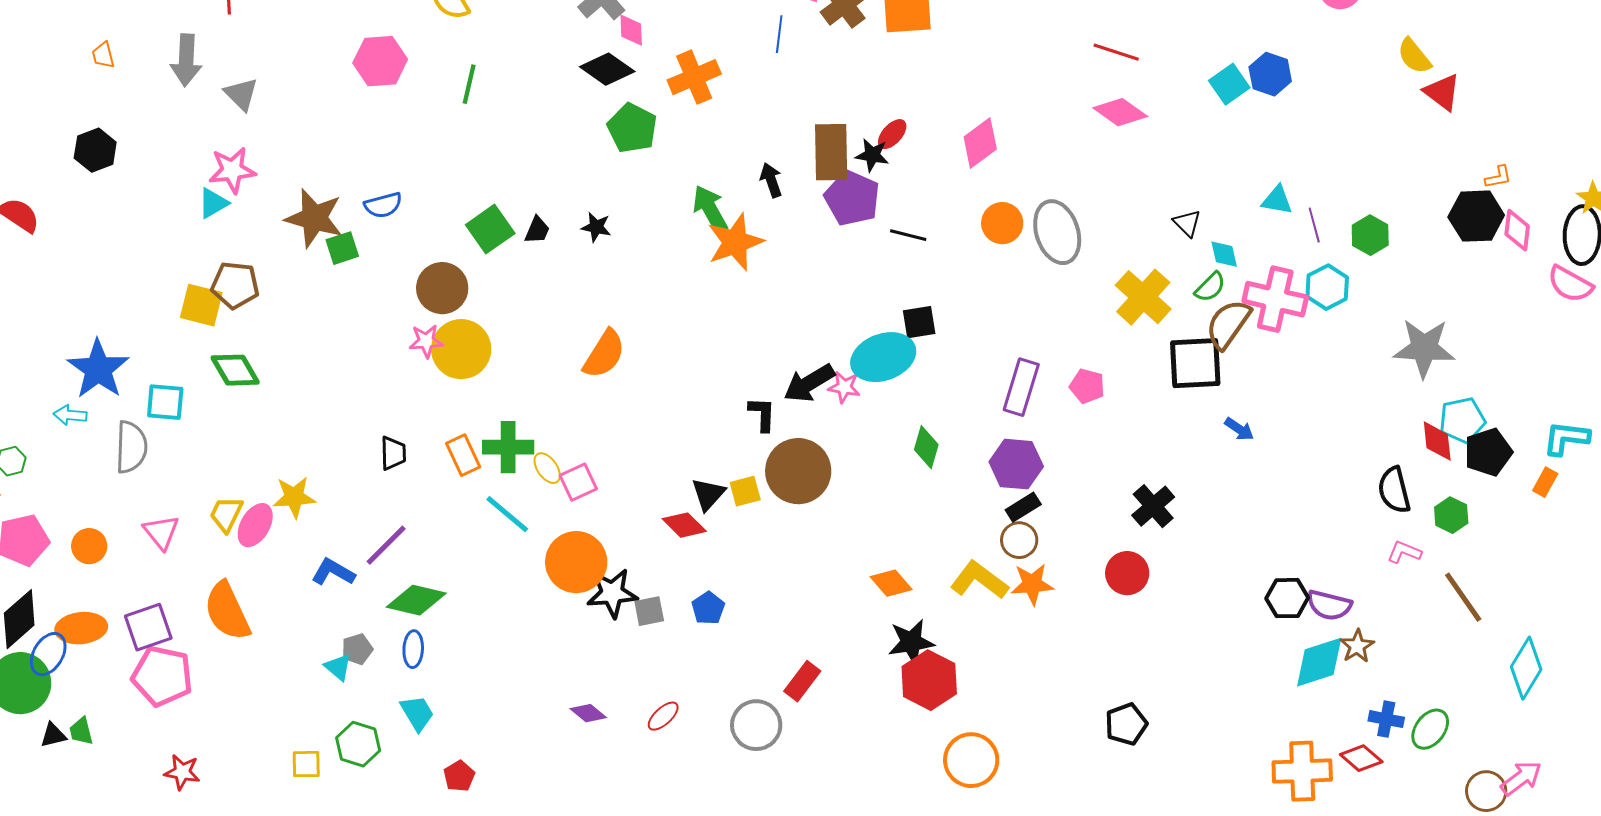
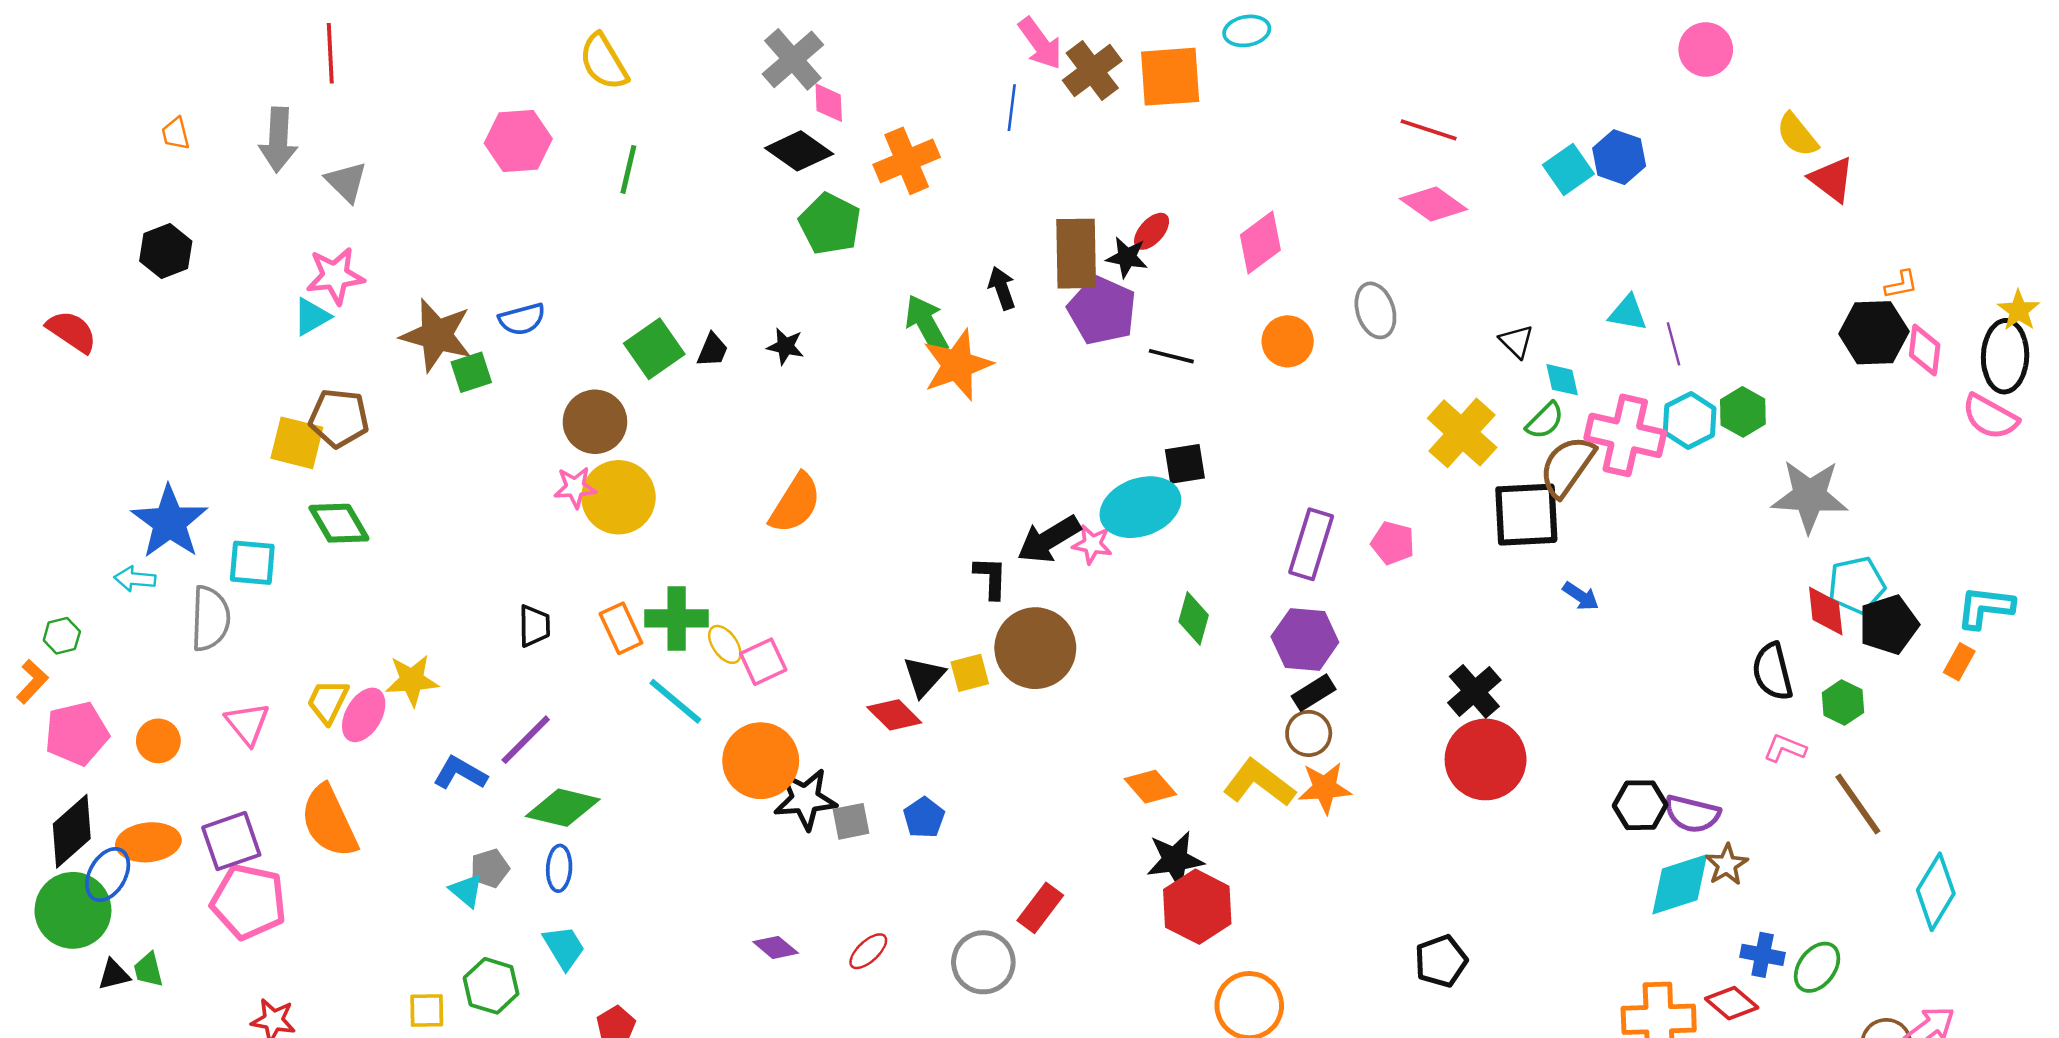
gray ellipse: (1057, 232) -> (1375, 310), moved, size x0.7
green hexagon: (1370, 235) -> (1743, 412), moved
red circle: (1127, 573) -> (1486, 759), moved, size x1.5

